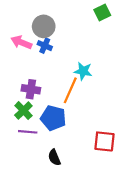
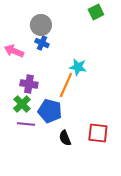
pink arrow: (21, 42) -> (14, 51), moved
black semicircle: (54, 157) -> (65, 138), moved

